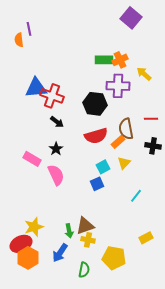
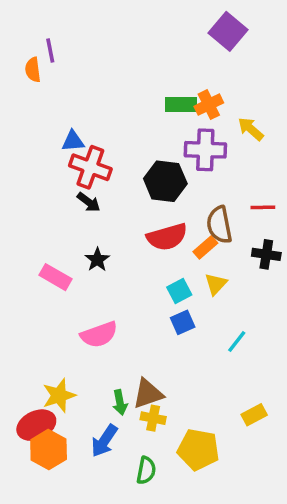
blue triangle: (36, 88) -> (73, 141), moved, size x0.6
black arrow: (57, 122) -> (89, 202), moved
pink semicircle: (56, 175) -> (99, 335), moved, turned 95
blue square: (97, 184) -> (183, 322), moved

